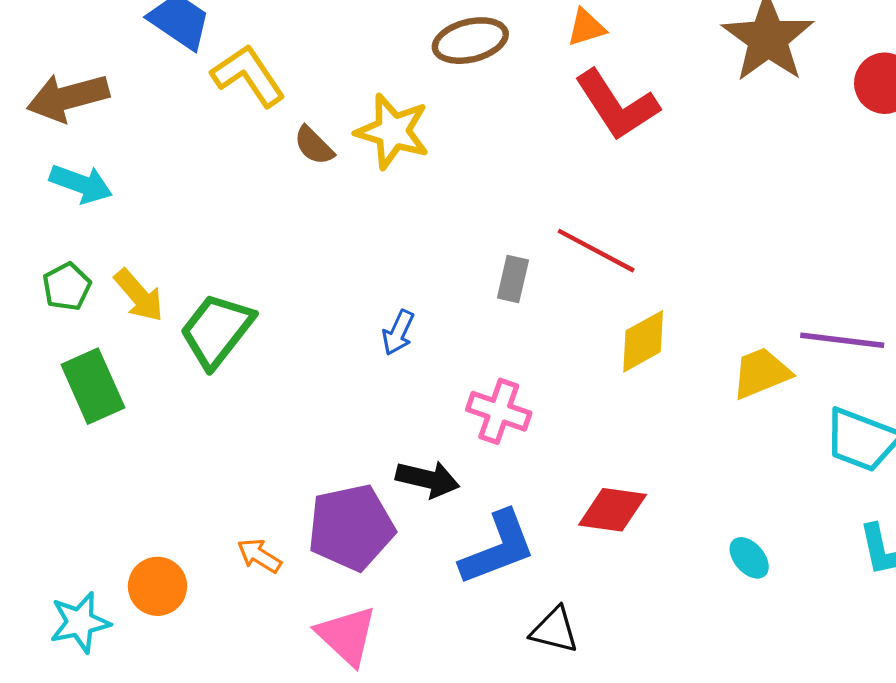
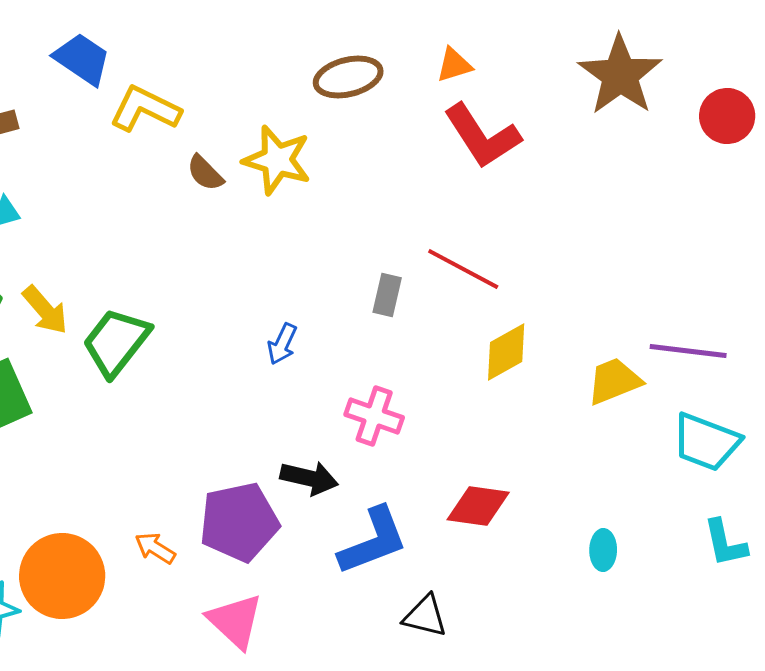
yellow L-shape: (248, 76) -> (145, 109), turned -30
cyan ellipse: (749, 558) -> (603, 550), turned 42
orange circle: (157, 586) -> (62, 576), size x1.6

